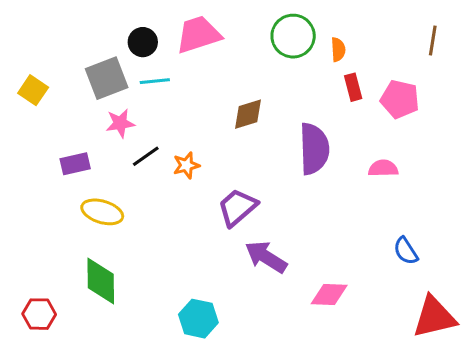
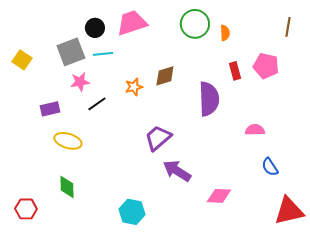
red rectangle: (353, 87) -> (235, 71), moved
orange star: (186, 165) -> (134, 87), moved
pink semicircle: (383, 168) -> (255, 130), moved
green diamond: (101, 281) -> (67, 187), size x0.7

